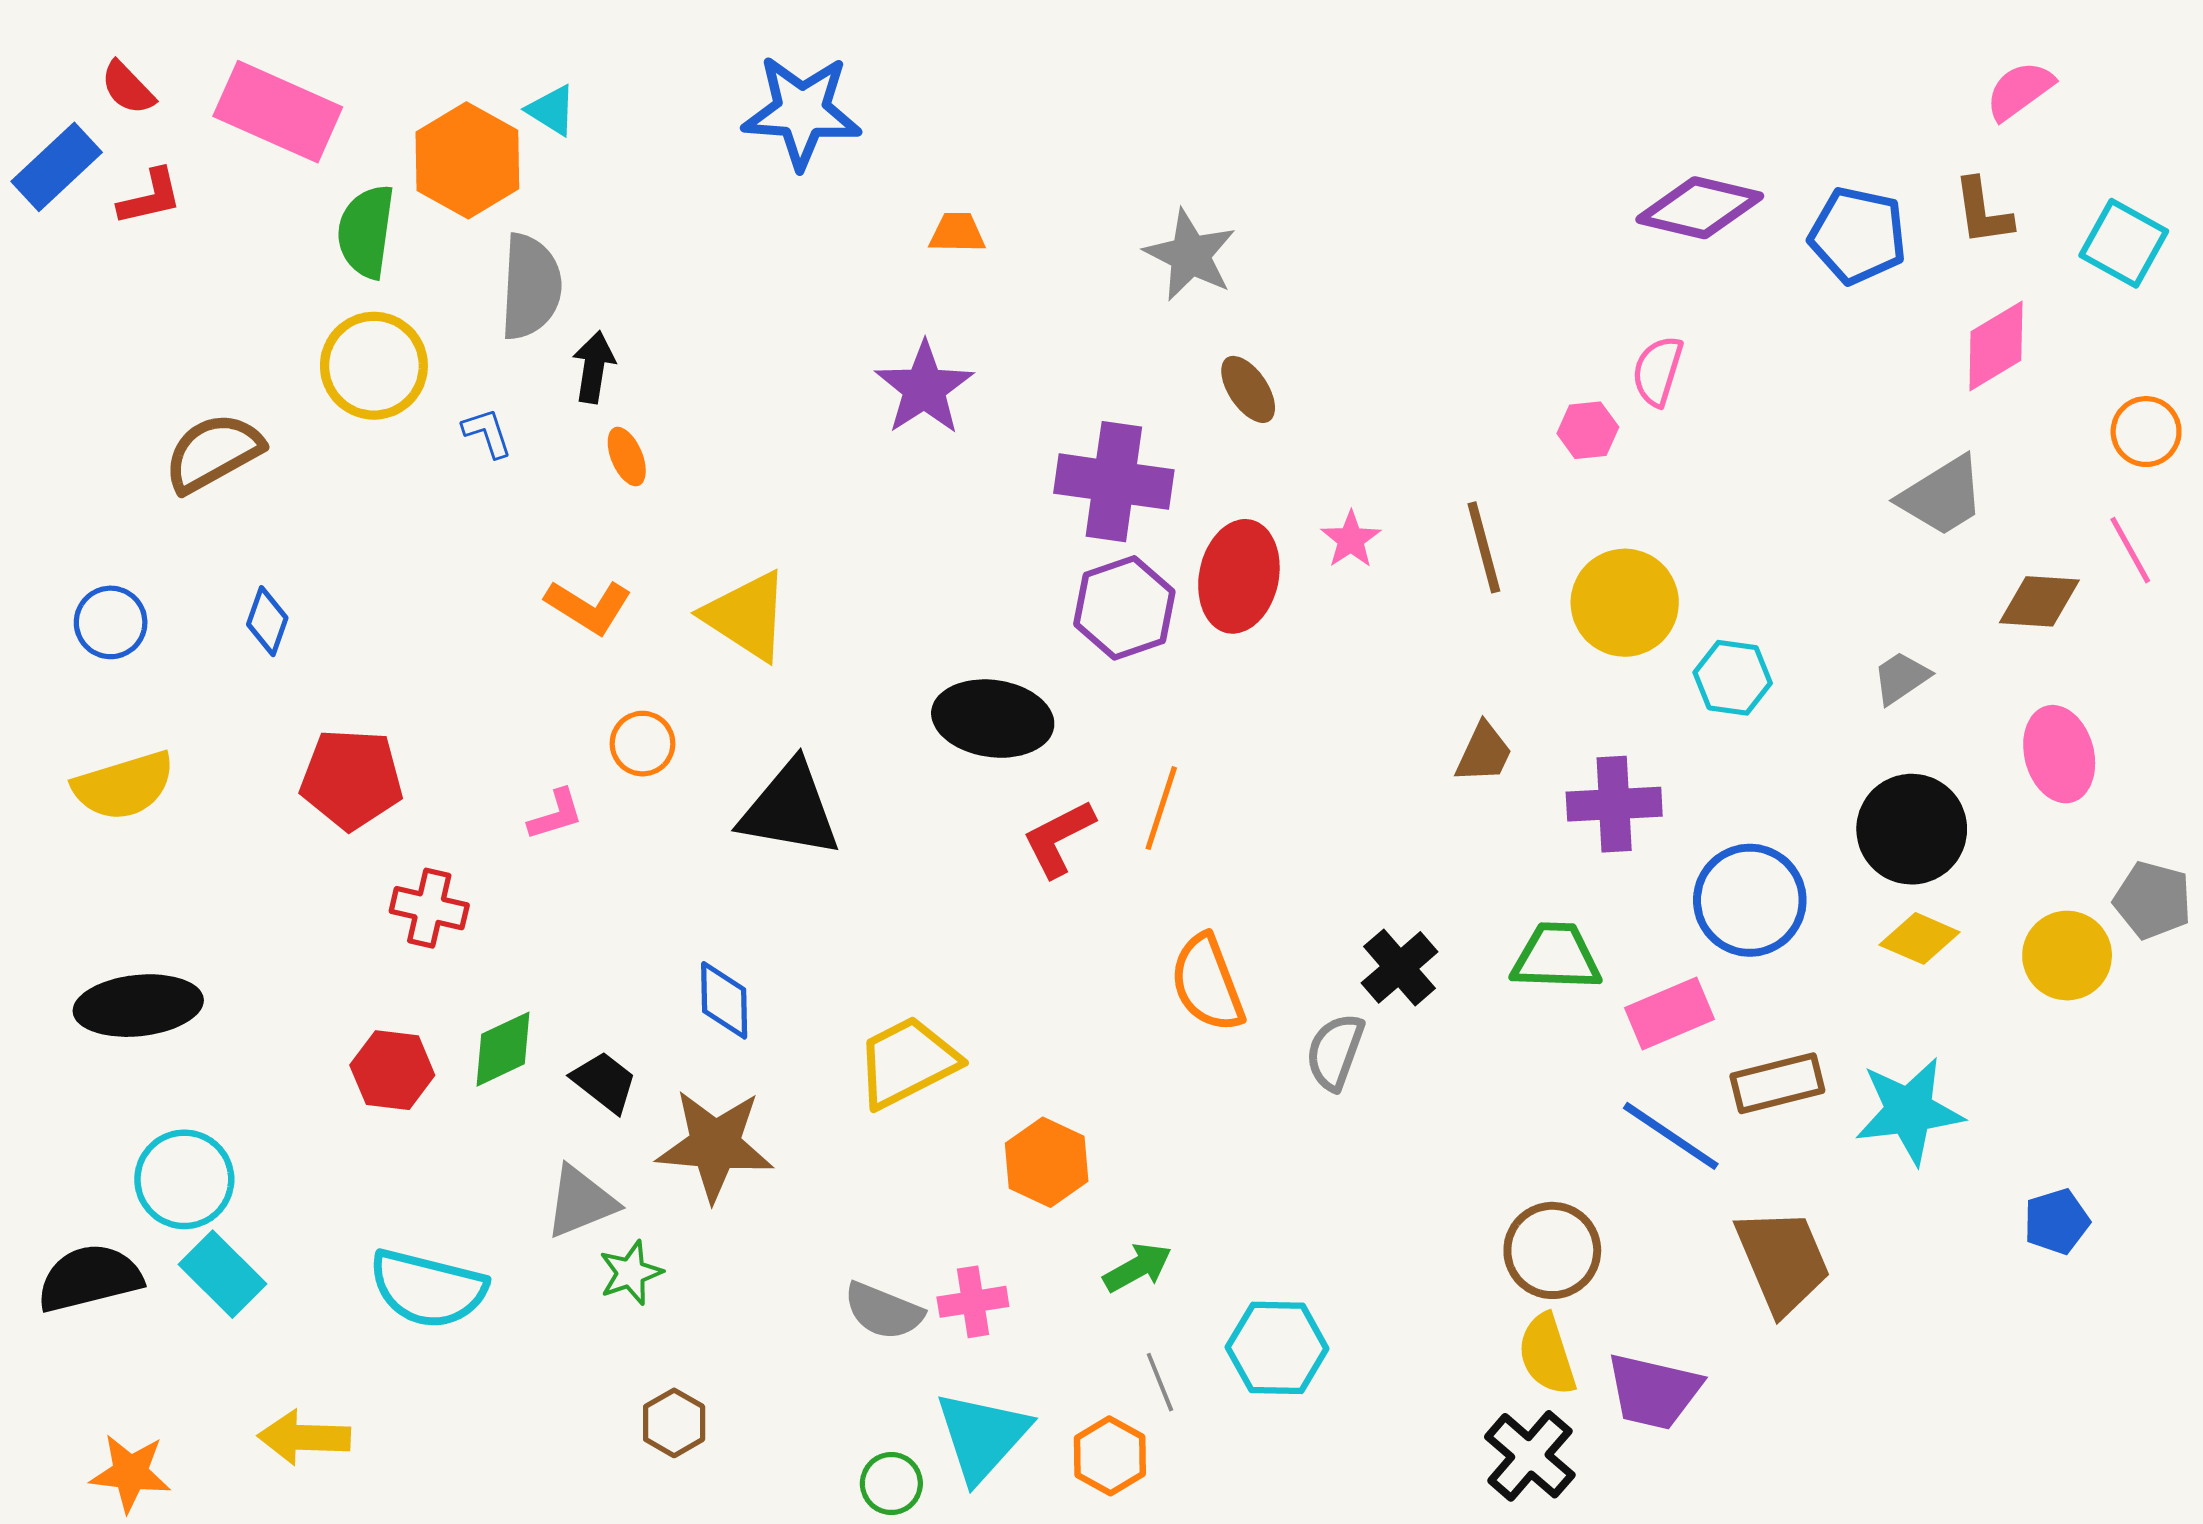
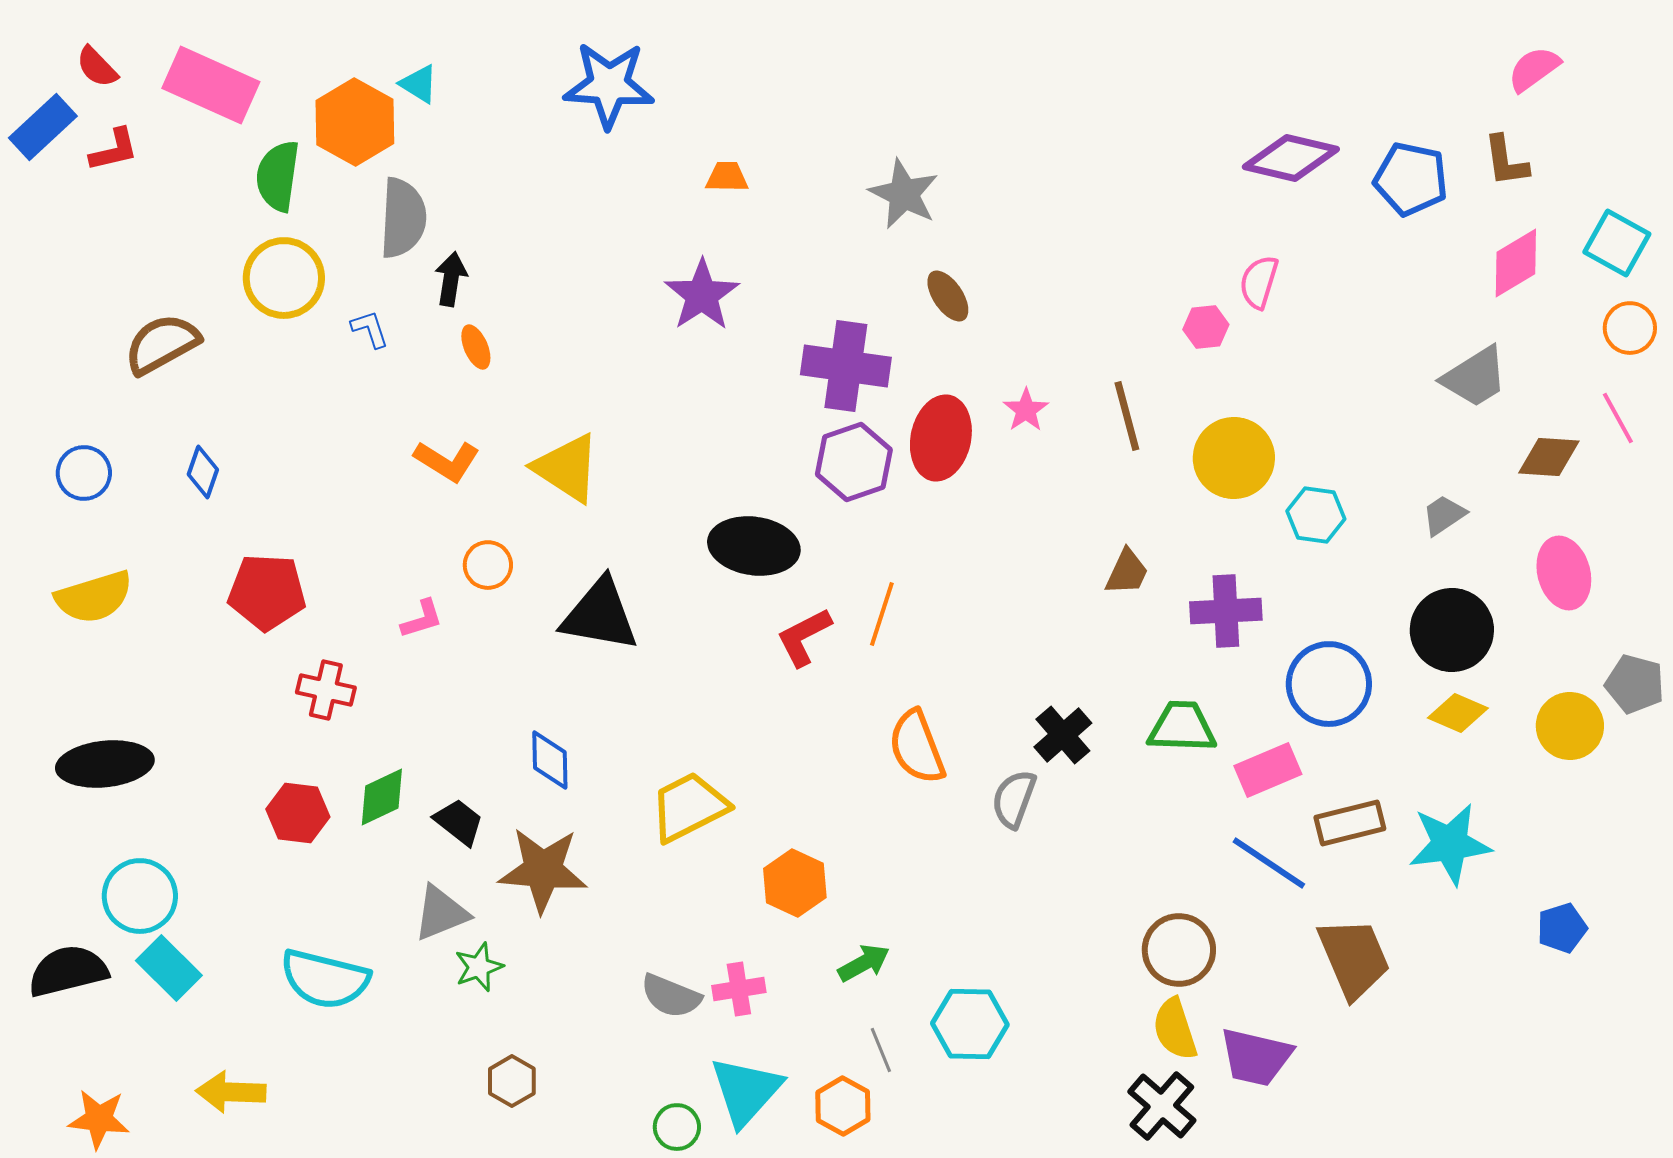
cyan square: (2124, 243) -> (1617, 243), moved

